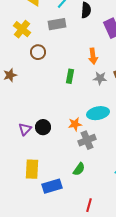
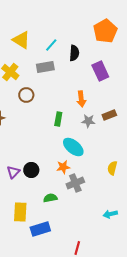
cyan ellipse: (98, 113) -> (73, 147), moved, turned 50
green semicircle: (79, 169) -> (50, 198), moved, turned -136

